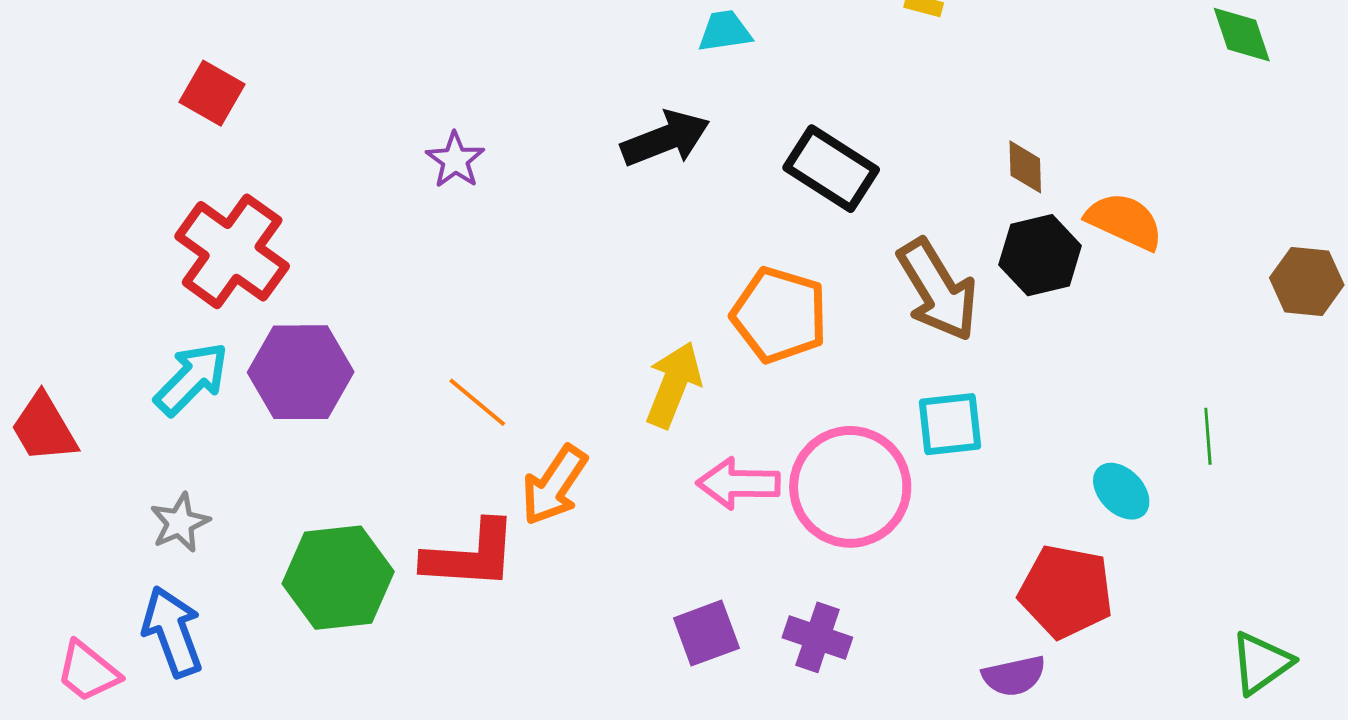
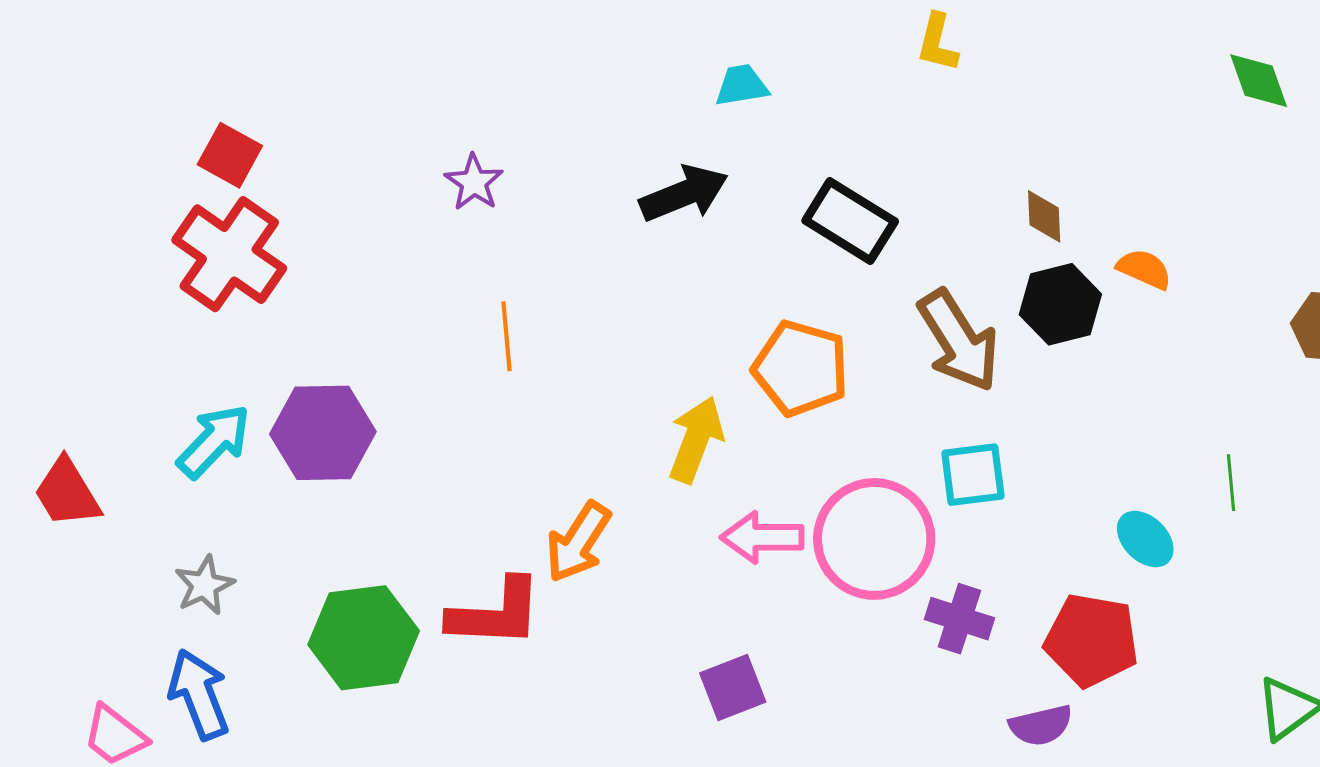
purple star: (455, 160) -> (474, 182), moved
orange semicircle: (1125, 221) -> (1144, 269), size x0.7
red cross: (232, 251) -> (229, 254), moved
orange line: (477, 402) -> (507, 336), moved, turned 46
purple cross: (817, 637) -> (959, 619), moved

